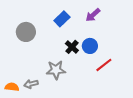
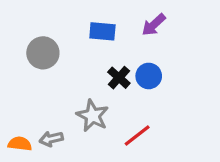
blue rectangle: (62, 19) -> (102, 31), turned 49
red line: (104, 65) -> (137, 135), moved
gray star: (56, 70) -> (93, 116), turned 30

